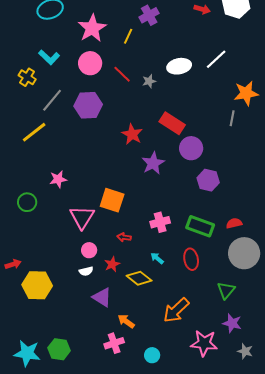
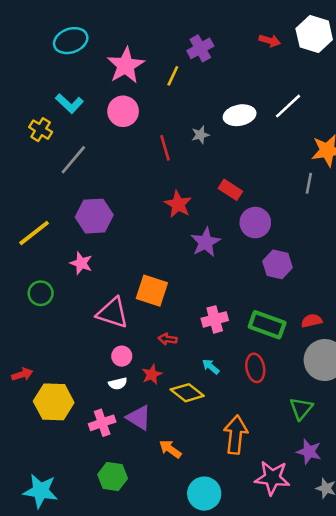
red line: (122, 74) -> (165, 148), moved, turned 30
purple hexagon: (88, 105) -> (94, 216), moved
red rectangle: (172, 123) -> (230, 190), size x0.7
yellow line: (34, 132) -> (34, 233), moved
pink star: (58, 179) -> (81, 263), turned 30
pink triangle: (82, 217) -> (113, 313), turned -44
orange arrow: (176, 310) -> (236, 435), turned 140
pink cross: (114, 343) -> (102, 423), moved
green hexagon: (59, 349) -> (113, 477), moved
cyan circle: (152, 355) -> (204, 494), size x1.6

